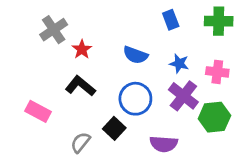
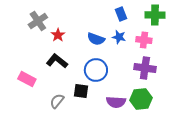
blue star: (179, 63) -> (119, 37), moved
pink cross: (217, 72) -> (144, 40), moved
purple cross: (183, 96) -> (145, 68), moved, turned -30
green hexagon: (214, 117) -> (141, 99), moved
black square: (114, 128) -> (81, 91), turned -35

